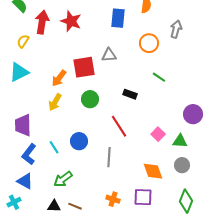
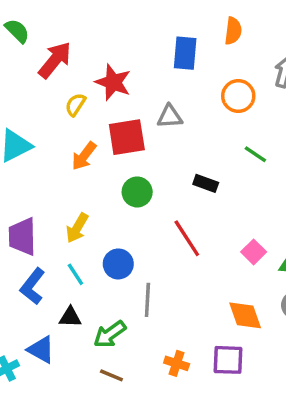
red star: (71, 21) -> (113, 82), moved
red arrow: (42, 22) -> (55, 60), turned 30
yellow semicircle: (23, 41) -> (75, 105), moved
yellow arrow: (55, 102) -> (77, 228), moved
gray line: (109, 157) -> (147, 300), moved
green arrow: (63, 179) -> (110, 334), moved
blue triangle: (25, 181) -> (41, 350), moved
black triangle: (54, 206) -> (70, 317), moved

